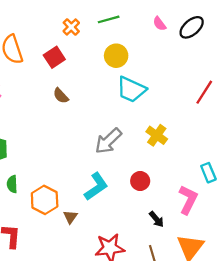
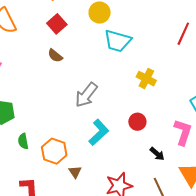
red square: (54, 57) -> (57, 24), moved
gray arrow: (108, 141) -> (86, 95), moved
brown triangle: (70, 217) -> (75, 172), moved

